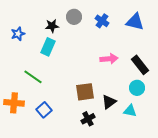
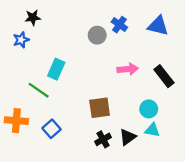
gray circle: (74, 17) -> (97, 35), moved
black star: (52, 26) -> (33, 18), moved
cyan rectangle: (48, 47) -> (56, 69), moved
cyan circle: (137, 88) -> (149, 109), moved
black triangle: (109, 102) -> (128, 137), moved

